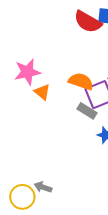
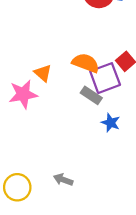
pink star: (27, 72) -> (23, 94), moved
gray arrow: (43, 187) -> (63, 180), moved

